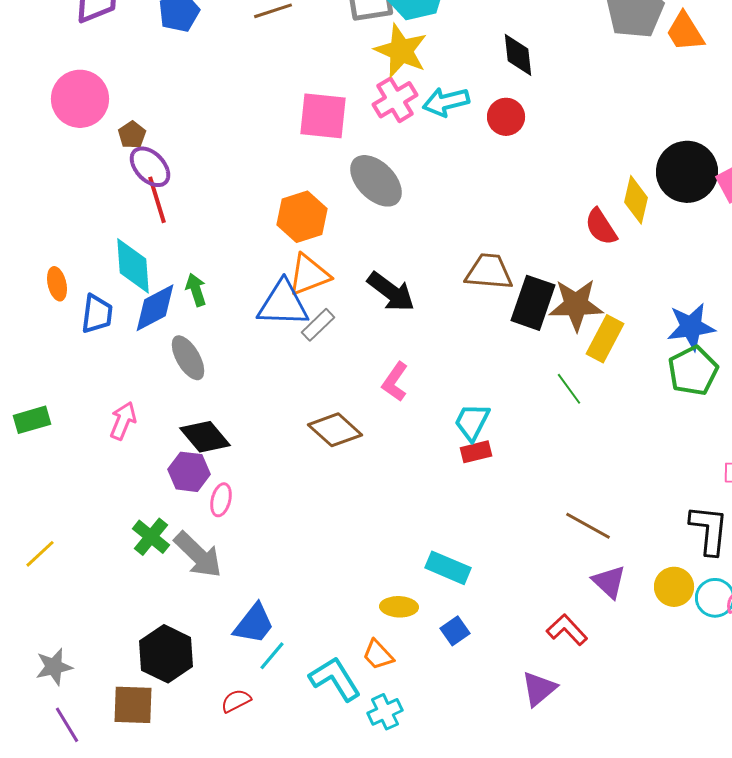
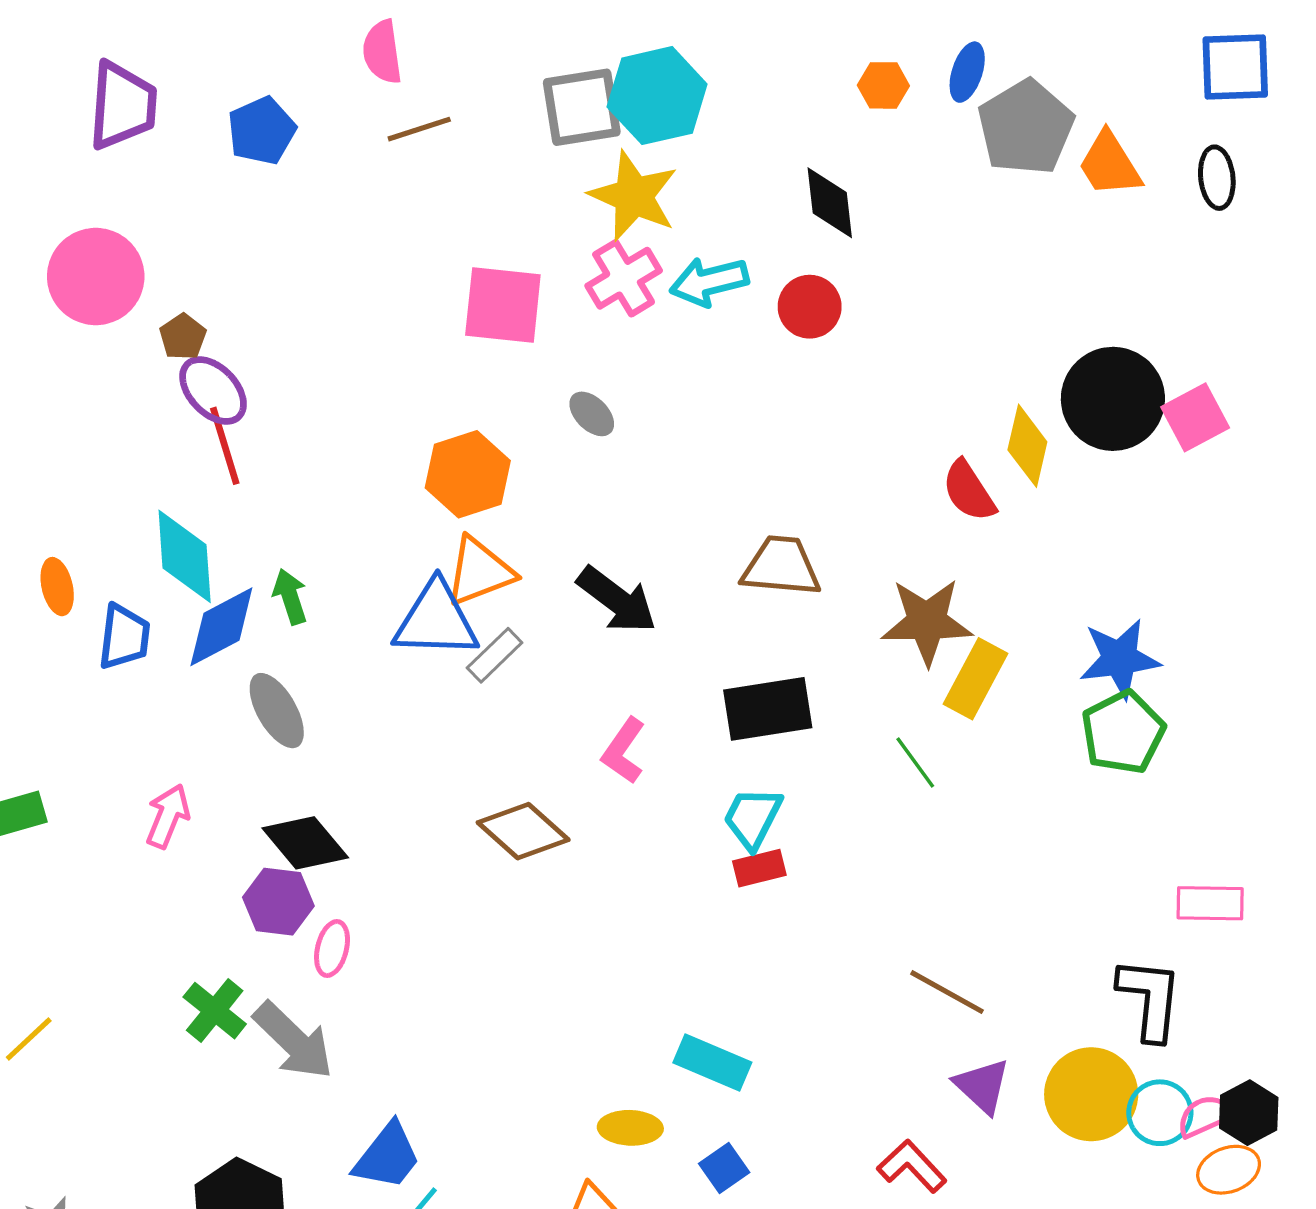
gray ellipse: (376, 181) -> (592, 414), size x0.5
black rectangle: (533, 303) -> (768, 709), moved, turned 62
yellow circle: (674, 587) -> (1091, 1094), size x1.4

